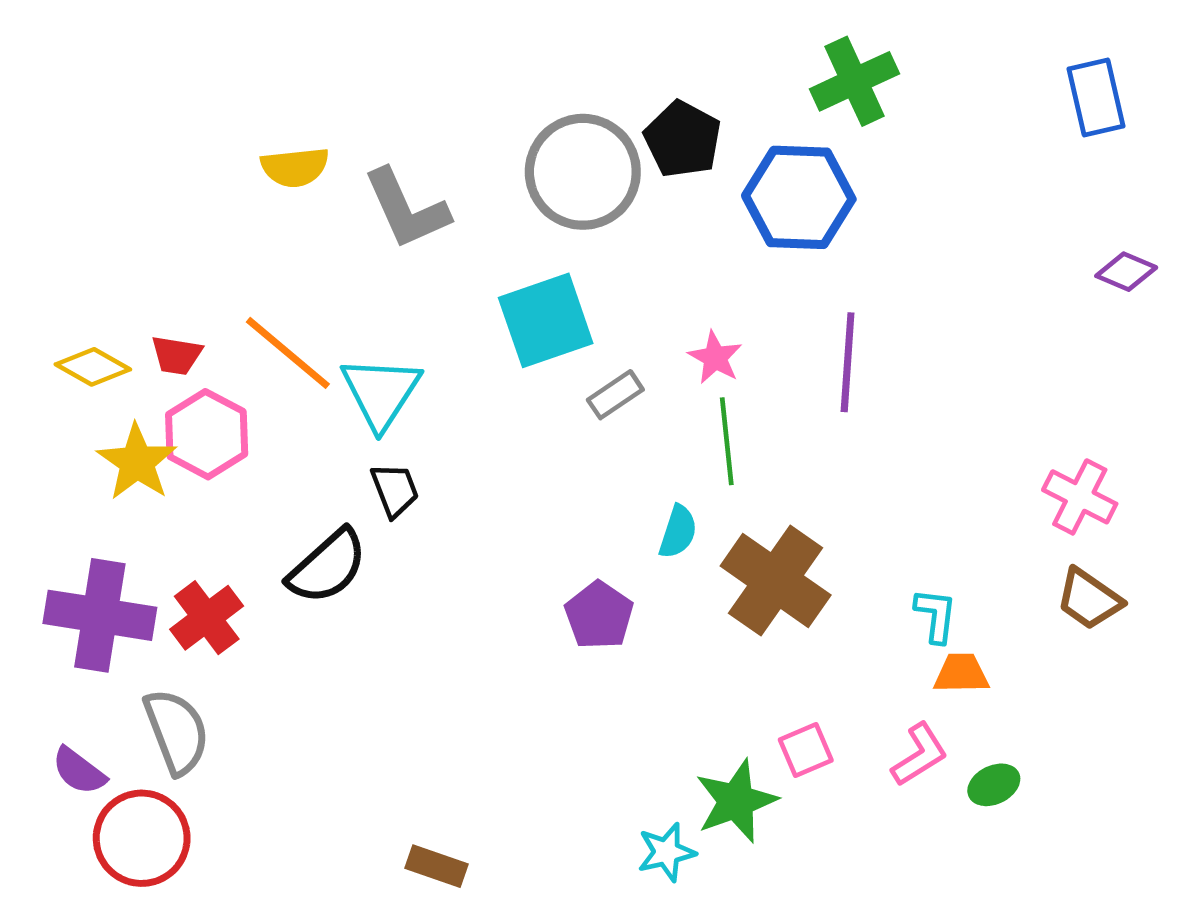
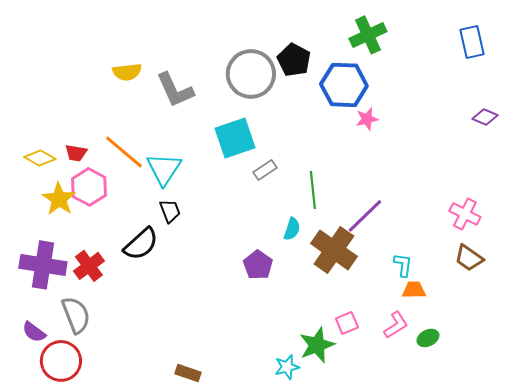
pink star: (715, 358) -> (367, 119), moved, turned 30
purple line: (848, 362) -> (365, 216), moved, turned 42

